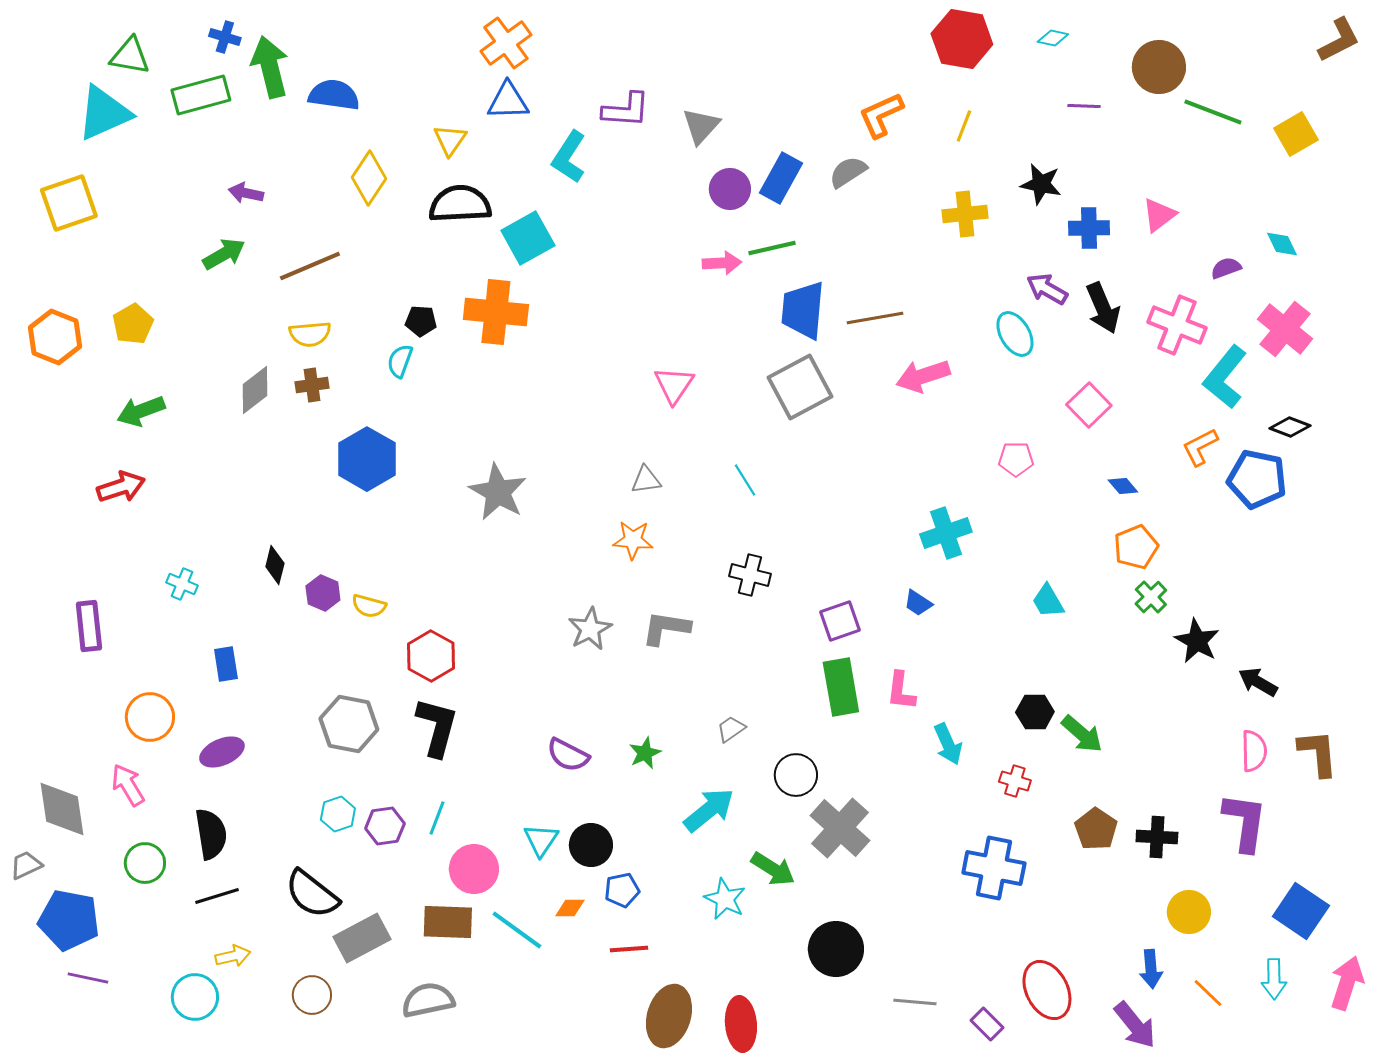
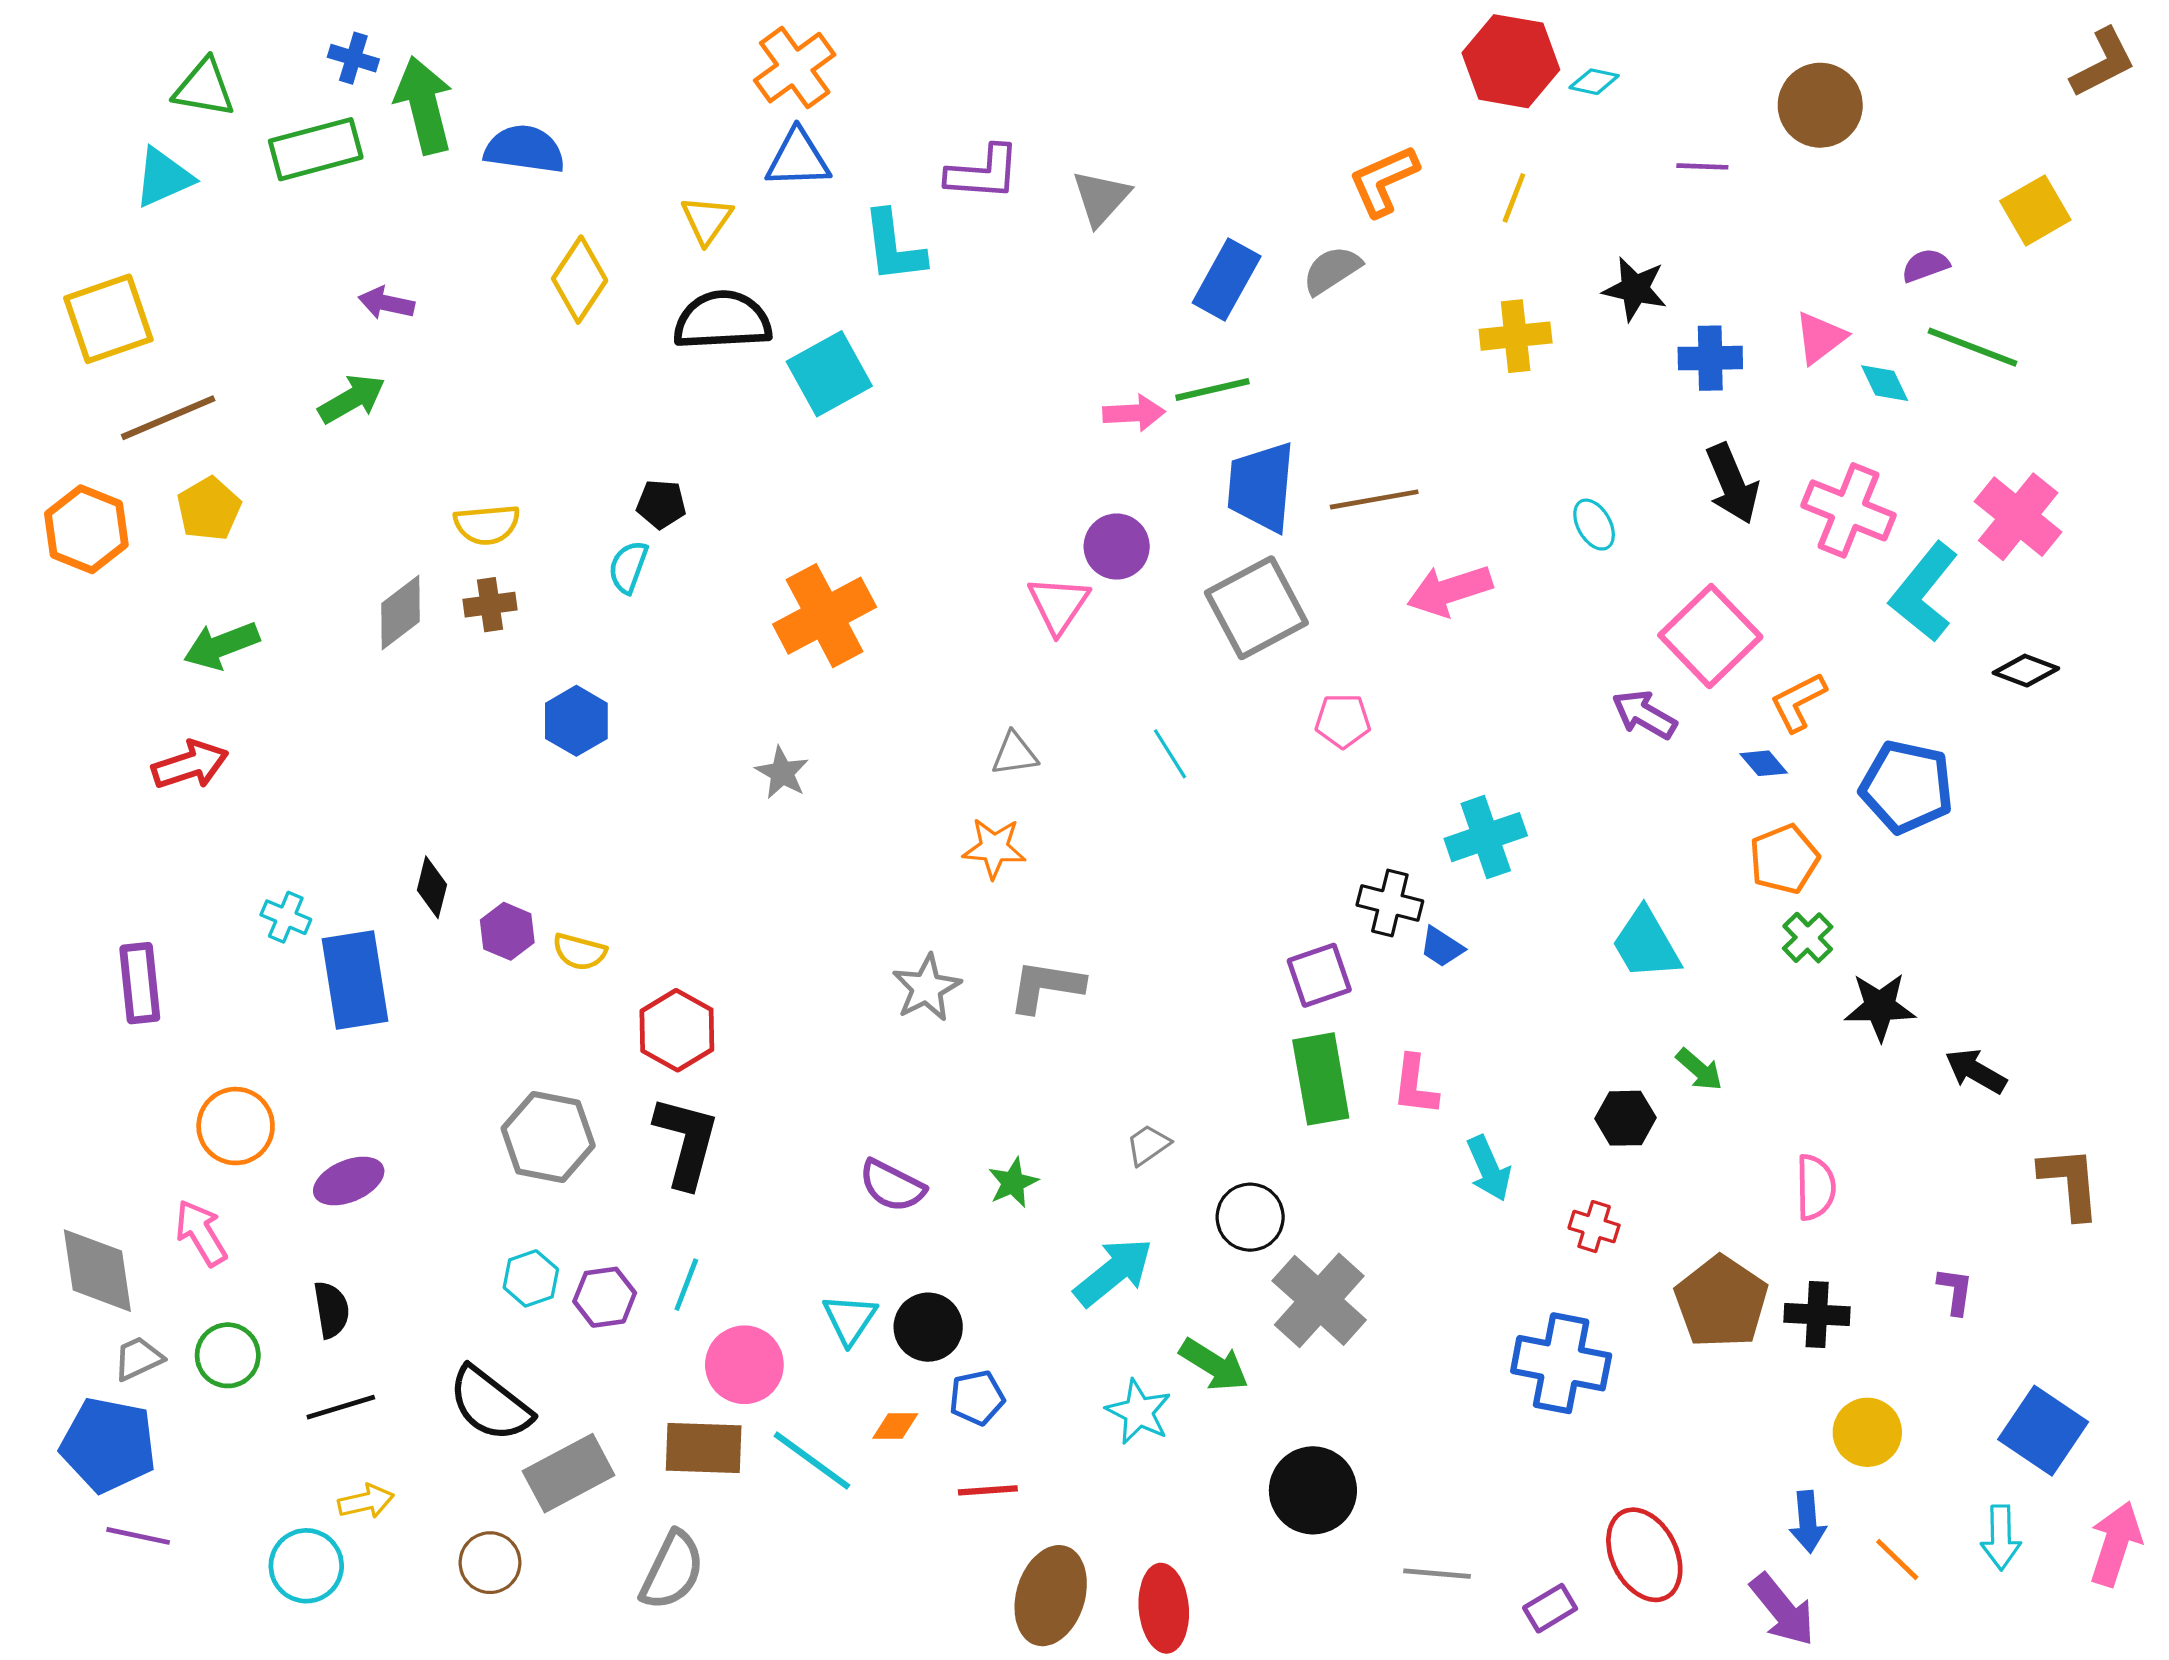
cyan diamond: (1053, 38) -> (1594, 82), moved
green line: (1213, 112) -> (1973, 347), moved
cyan triangle: (104, 113) -> (163, 177), size x0.7
cyan L-shape: (569, 157) -> (894, 247), turned -40
purple circle: (730, 189) -> (1117, 547), moved
cyan diamond: (1282, 244) -> (1885, 383), moved
brown line: (310, 266) -> (168, 418), moved
purple semicircle: (1226, 268) -> (1925, 265), moved
purple arrow: (1047, 289) -> (1644, 715), moved
orange cross: (496, 312) -> (825, 616), moved, turned -34
cyan ellipse: (1015, 334) -> (1594, 525), size x0.7
pink square: (1089, 405) -> (1710, 636), size x1.4
orange L-shape: (1200, 447) -> (1798, 702), moved
blue hexagon: (367, 459) -> (576, 721), size x0.7
pink pentagon: (1016, 459) -> (1343, 721), moved
blue pentagon: (1257, 479) -> (1907, 787), moved
gray star: (498, 492) -> (782, 773), size x0.6
black cross: (750, 575) -> (1390, 903), moved
cyan trapezoid: (1048, 601) -> (1646, 944), size x1.4
black star: (1197, 641) -> (1880, 1007), turned -30
blue rectangle: (226, 664) -> (355, 980), moved, size x1.8
green arrow: (1082, 734) -> (1699, 1070), moved, size x0.7
pink semicircle: (1254, 751) -> (1816, 1187), moved
purple L-shape: (1245, 822) -> (1955, 1291), size x0.5
brown pentagon: (1096, 829) -> (1721, 1302), size x1.4
black semicircle: (211, 834) -> (331, 1310), size x0.7
gray trapezoid: (26, 865) -> (138, 1358), moved
gray semicircle: (428, 1000) -> (672, 1570), turned 128
purple rectangle: (987, 1024) -> (1550, 1608), turned -76

